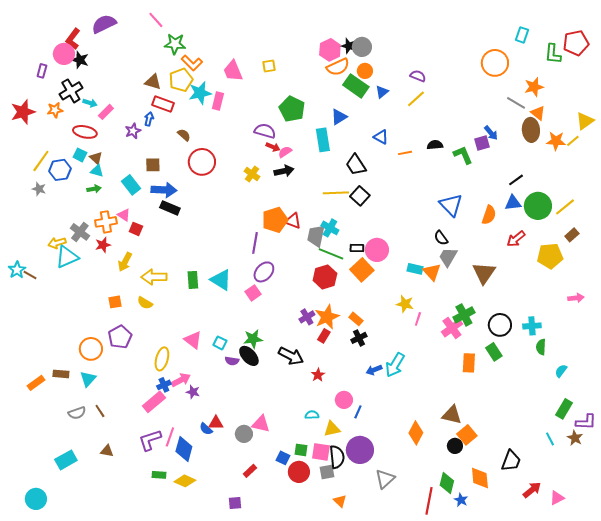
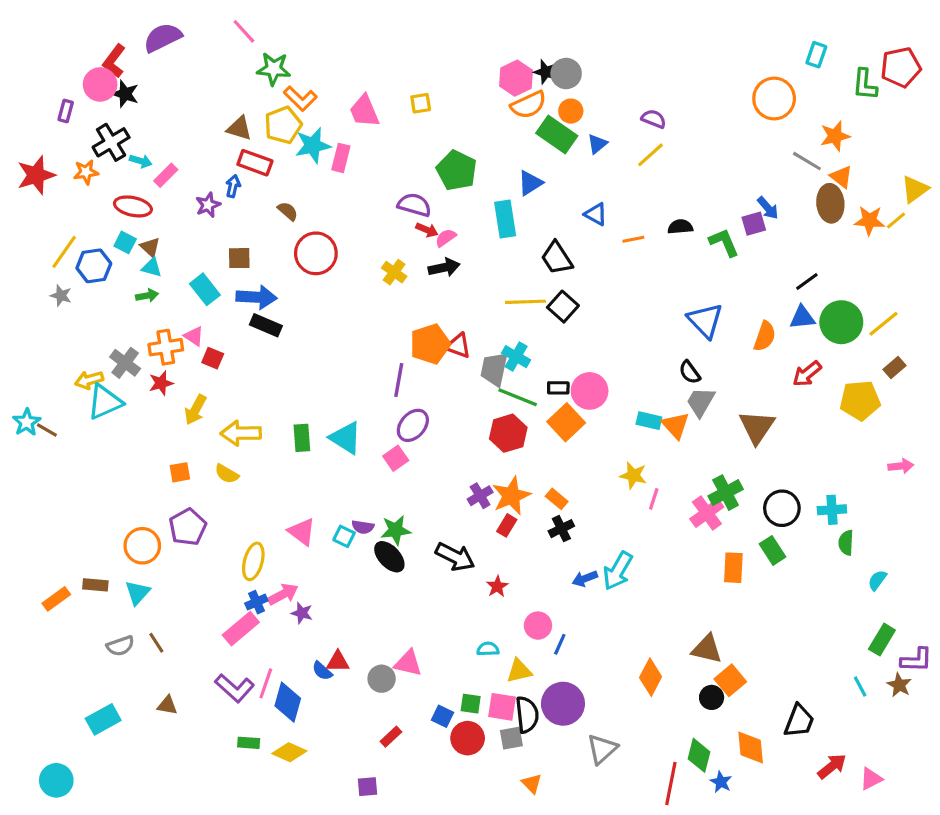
purple semicircle: (232, 361) -> (363, 527), moved
purple L-shape: (150, 440) -> (235, 688), turned -120

